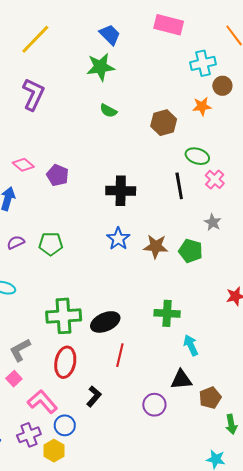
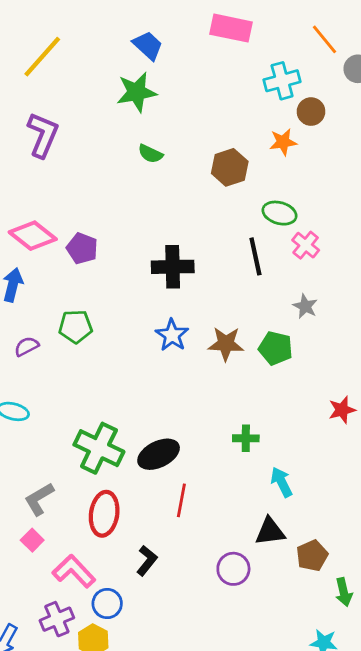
pink diamond: (23, 165) -> (33, 236), size x1.5
green pentagon: (51, 244) -> (76, 327), moved
green cross: (167, 313) -> (246, 438), size x0.7
green cross: (64, 316) -> (99, 448), turned 32

